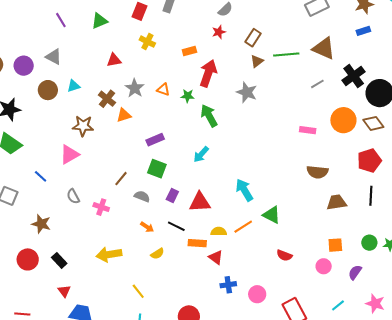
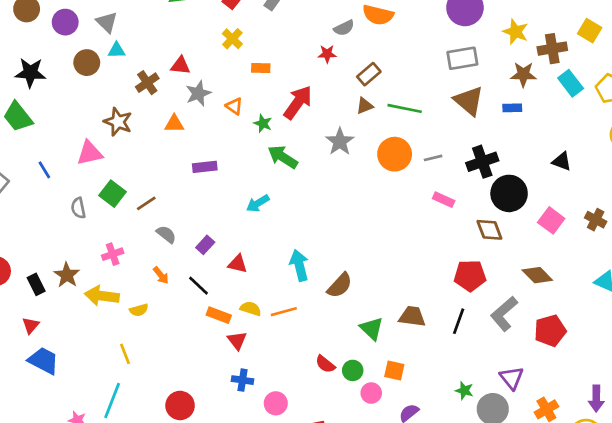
brown triangle: (324, 48) -> (469, 101), moved
orange rectangle: (189, 51) -> (261, 68), moved
red triangle: (114, 60) -> (180, 65), moved
cyan triangle: (74, 86) -> (117, 50), moved
brown cross: (107, 99) -> (147, 83), moved
green arrow: (209, 116) -> (283, 157), turned -45
orange circle: (343, 120) -> (395, 154), moved
pink rectangle: (308, 130) -> (444, 200), moved
green square: (157, 169) -> (113, 194), moved
brown semicircle: (317, 172) -> (340, 285), moved, turned -70
red triangle: (200, 202) -> (238, 264), size x0.7
pink cross: (101, 207) -> (113, 254), moved, turned 35
green triangle: (272, 215) -> (372, 329), moved
brown star: (41, 224) -> (67, 275), moved
green circle: (369, 243) -> (353, 370), moved
yellow semicircle: (157, 254) -> (139, 310), moved

